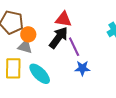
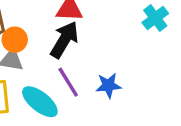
purple line: (74, 47) -> (68, 82), moved

